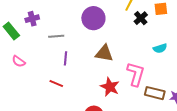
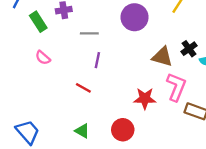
black cross: (141, 18) -> (189, 49), moved
brown triangle: (104, 53) -> (162, 57), moved
red star: (110, 87) -> (145, 98), turned -30

